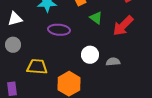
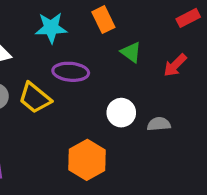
red arrow: (123, 26) -> (175, 65), size x0.7
yellow trapezoid: (37, 67) -> (35, 98), moved, turned -145

